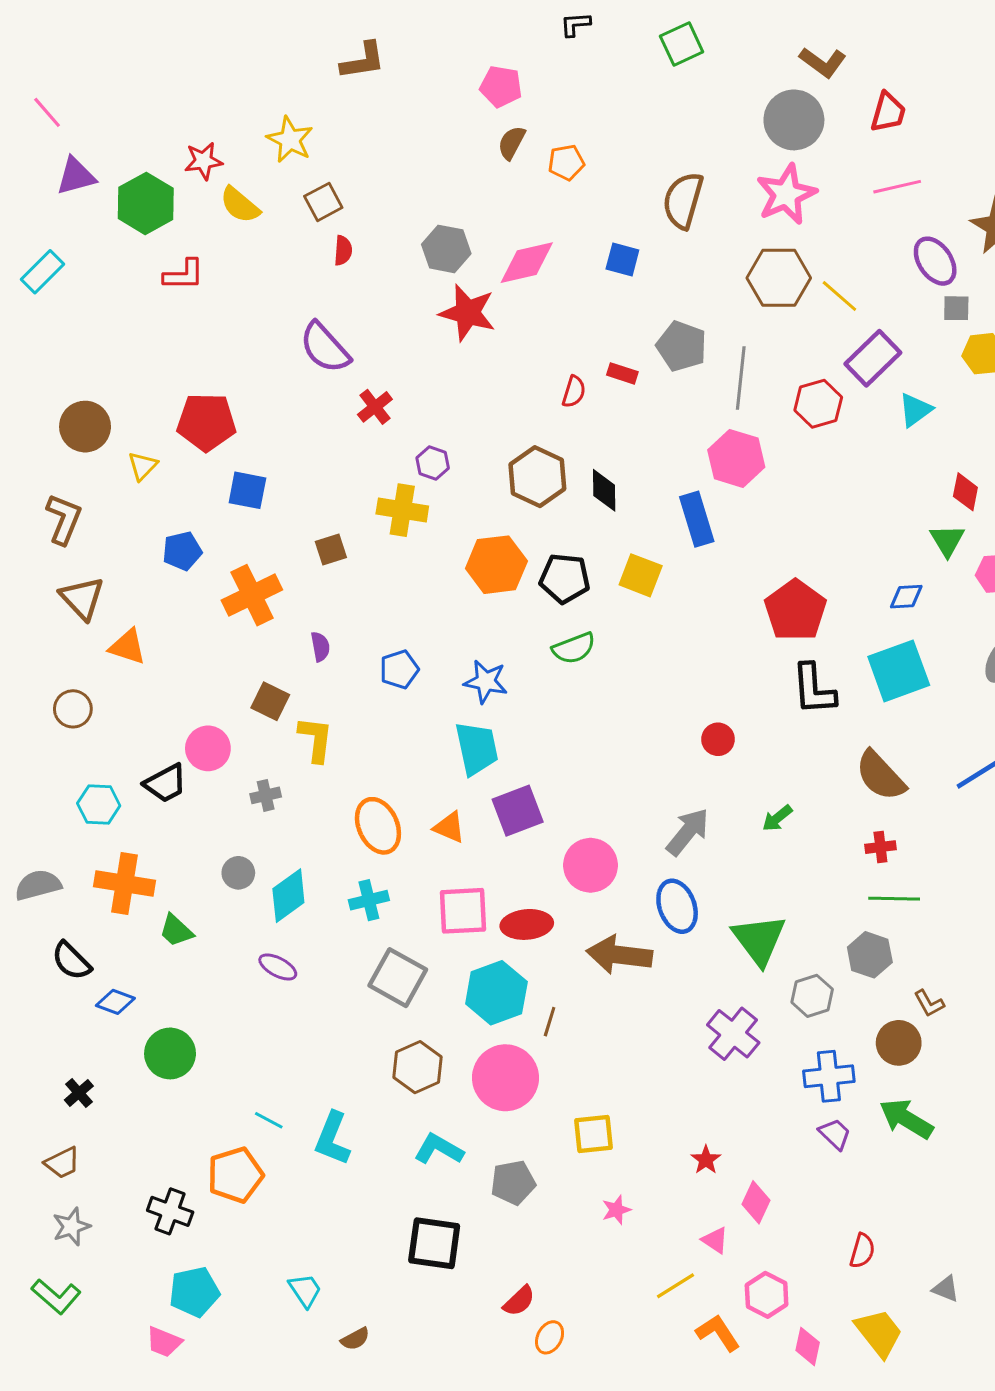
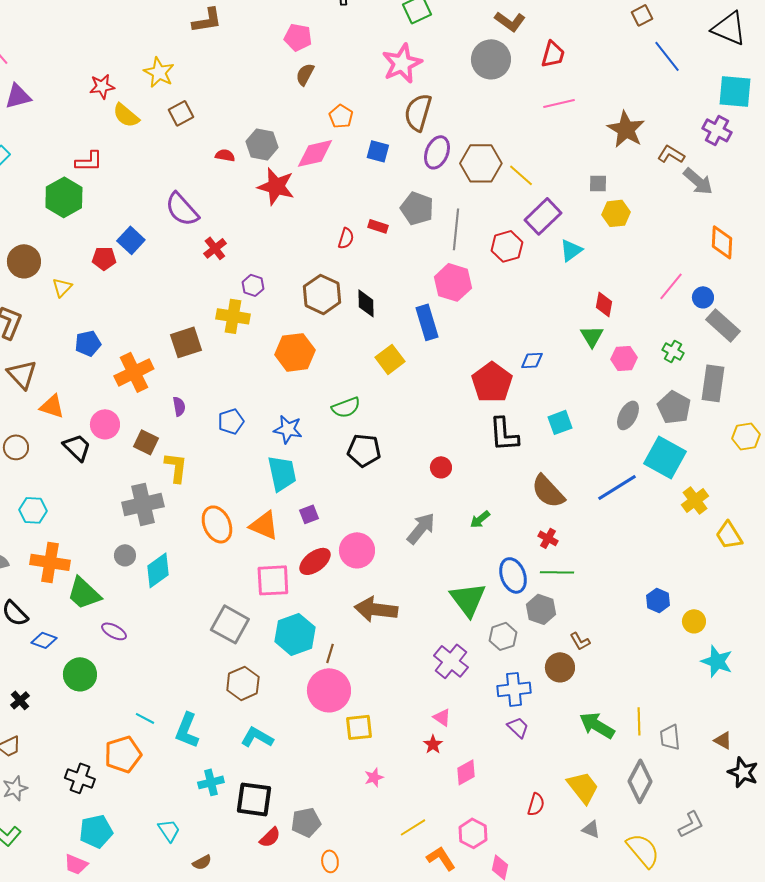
orange pentagon: (566, 162) -> (341, 116), moved, turned -30
pink star: (786, 194) -> (402, 63), moved
green hexagon: (146, 203) -> (64, 197), moved
red semicircle: (343, 250) -> (225, 155), moved, turned -84
purple ellipse: (935, 261) -> (437, 152), moved, turned 56
red pentagon: (206, 422) -> (104, 258), size x0.6
blue square: (247, 490) -> (131, 240), moved, turned 32
brown square: (331, 550) -> (186, 342), size x1.5
yellow square: (641, 575) -> (390, 359), turned 32
black pentagon: (565, 578) -> (364, 450), moved
blue diamond: (906, 597) -> (532, 360), moved
cyan square: (899, 671) -> (560, 422), size x0.6
pink circle: (208, 748) -> (105, 424), moved
black trapezoid: (165, 783) -> (77, 447), moved, turned -108
gray cross: (266, 795) -> (143, 504), size x2.0
purple square: (518, 811) -> (309, 514), size x0.6
orange triangle: (449, 827) -> (264, 525), size x1.4
red cross: (880, 847) -> (548, 538), turned 36
cyan cross: (369, 900) -> (211, 782), moved
blue ellipse: (677, 906) -> (513, 575), moved
red ellipse: (527, 924) -> (315, 561), moved, turned -32
green trapezoid: (176, 931) -> (84, 593), size x1.5
purple ellipse: (278, 967) -> (114, 631), moved
pink circle: (505, 1078) -> (329, 690), moved
green arrow: (906, 1119) -> (597, 725), moved
gray pentagon: (513, 1183) -> (306, 822), moved
pink diamond: (756, 1202) -> (466, 772), turned 36
pink triangle: (715, 1240) -> (442, 717), moved
red semicircle: (519, 1301) -> (270, 837), moved
yellow trapezoid: (879, 1333) -> (583, 787), moved
orange ellipse: (550, 1337) -> (330, 861), turned -35

